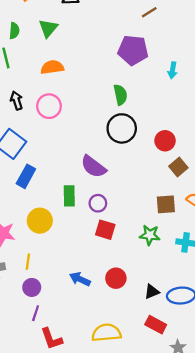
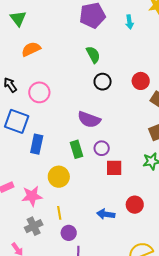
pink circle: (49, 106) -> (39, 92), moved
black circle: (122, 128) -> (103, 82), size x0.7

